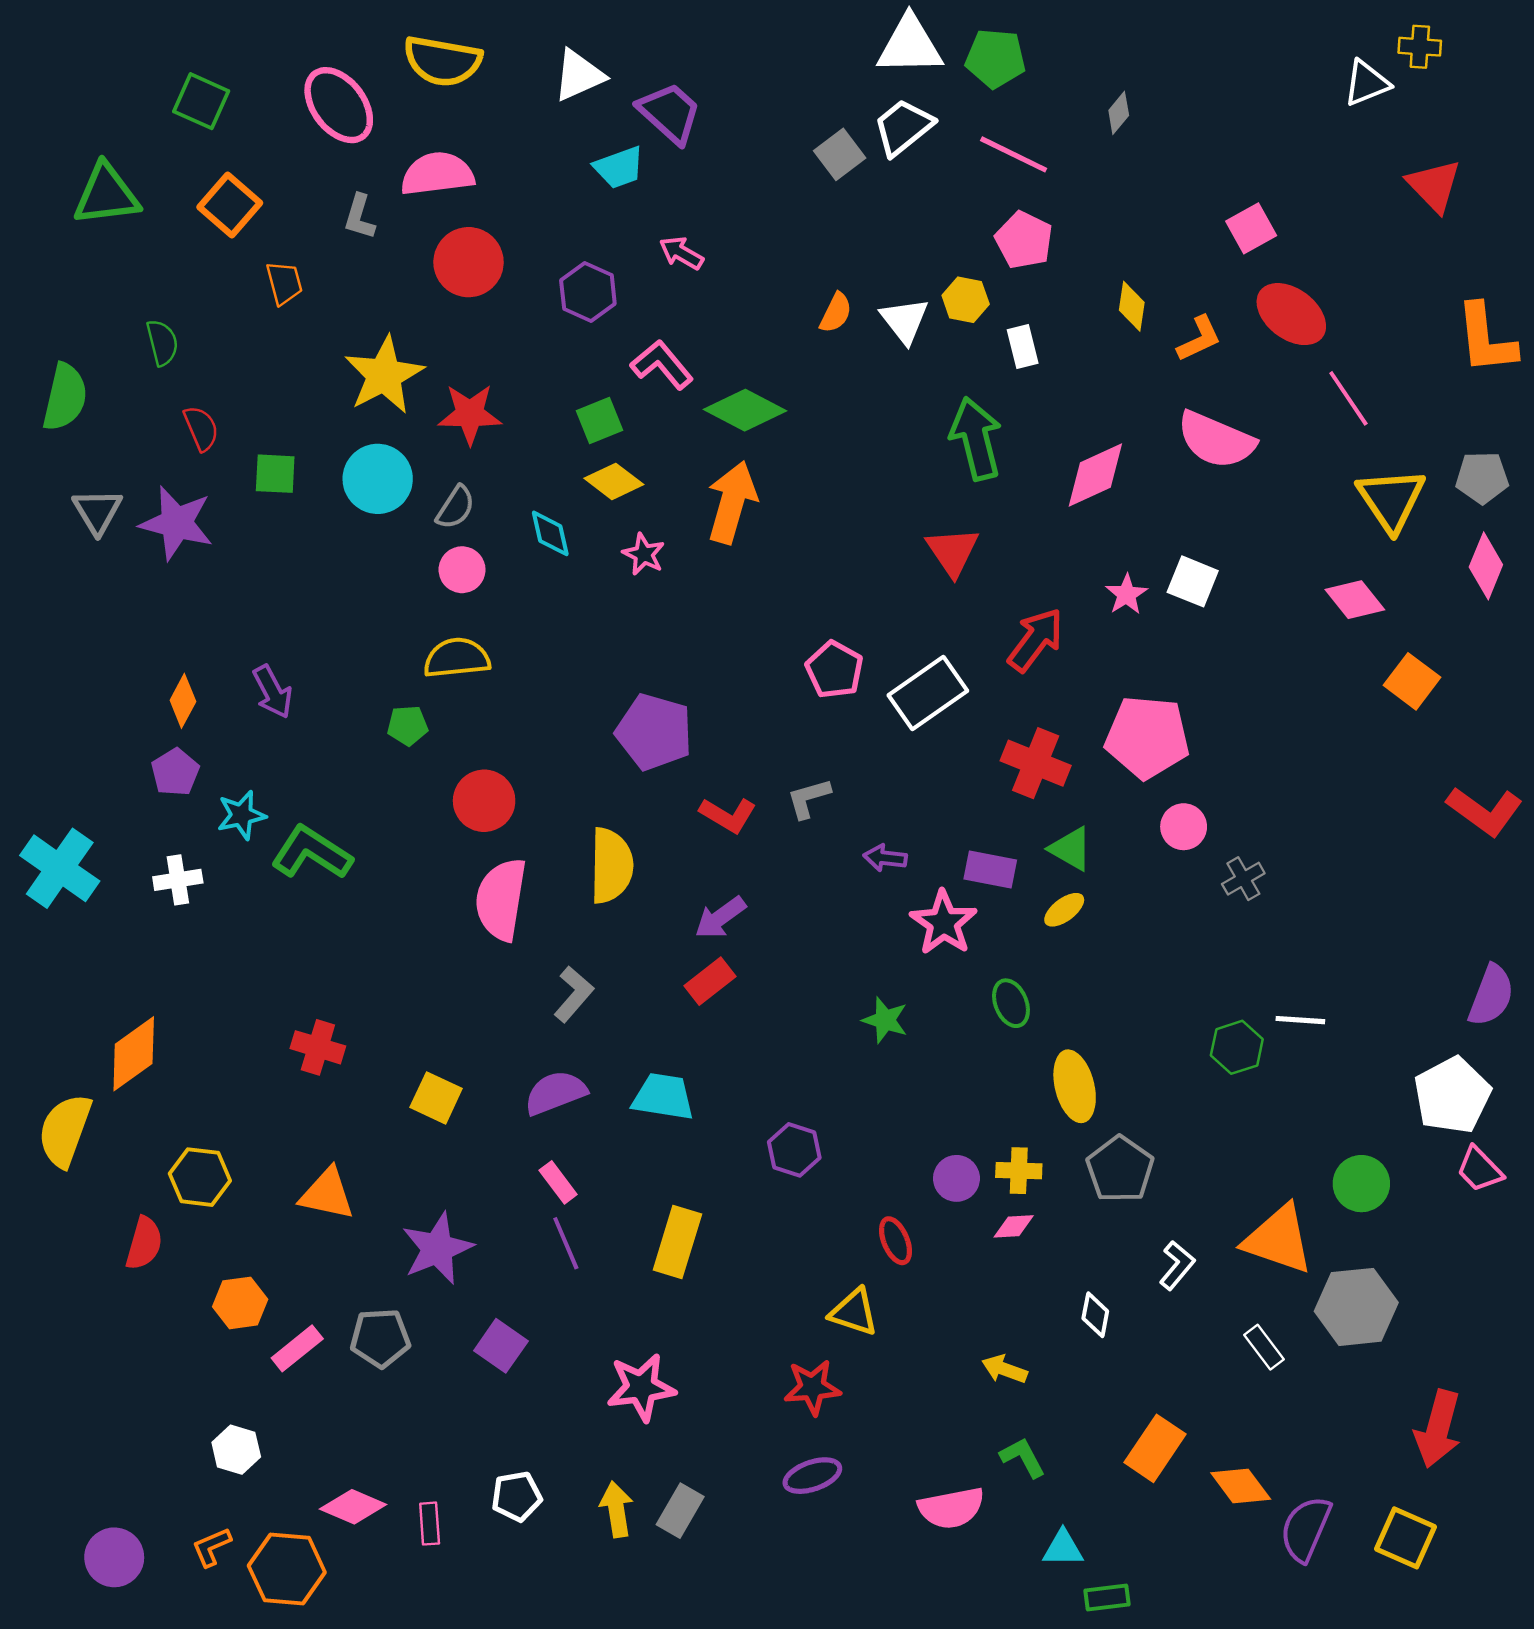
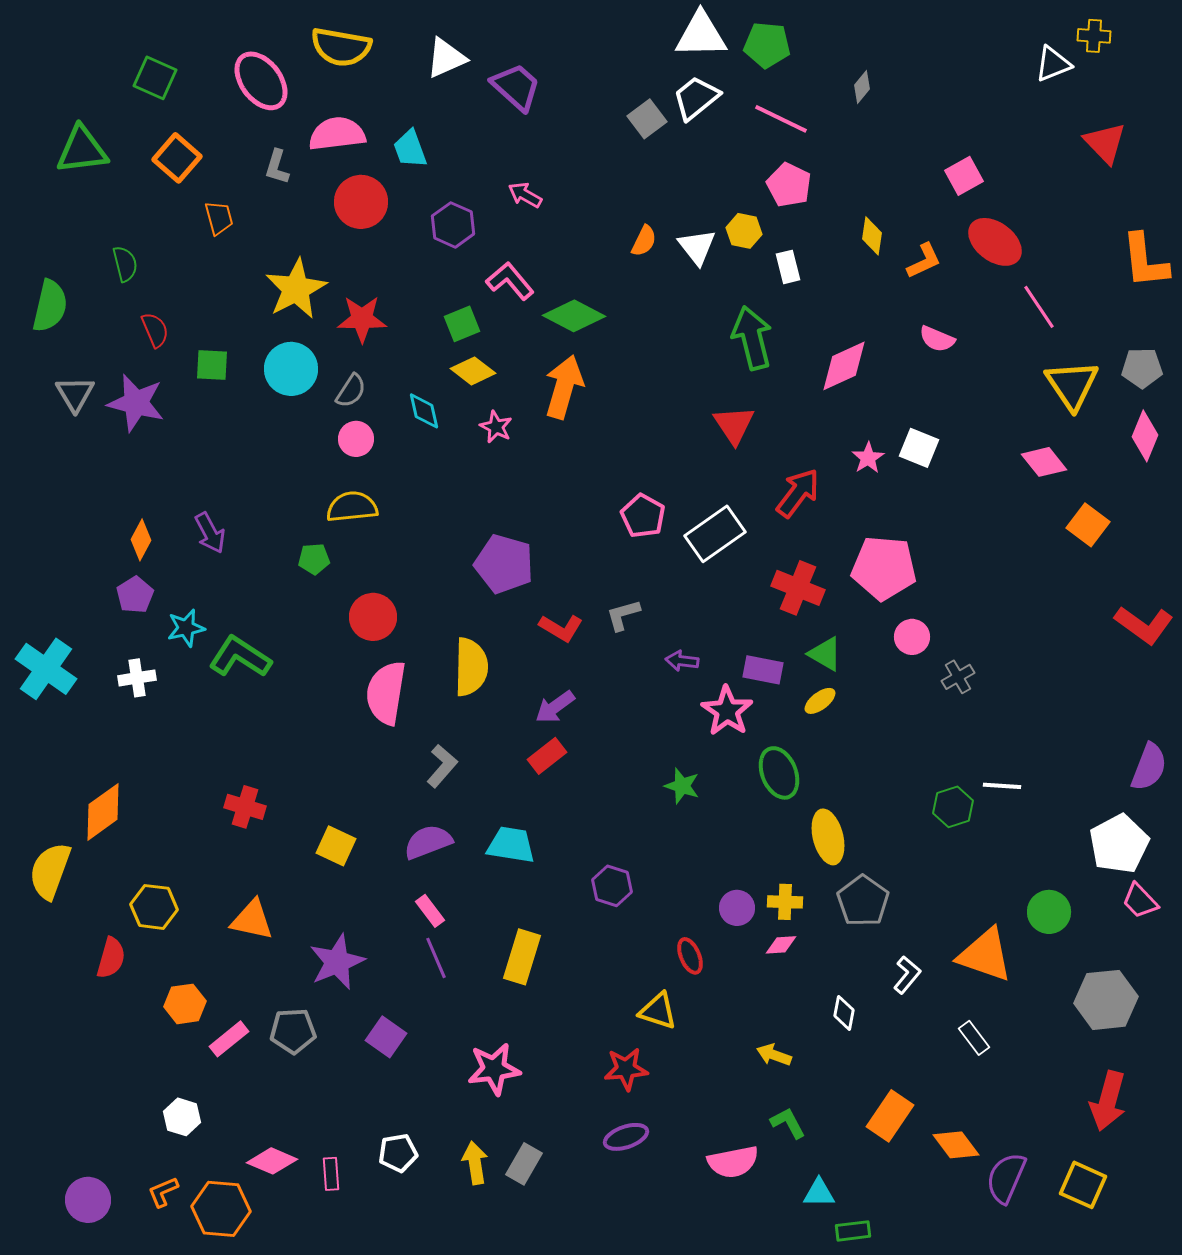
cyan trapezoid: (619, 167) -> (410, 149), moved, turned 90
pink semicircle: (1216, 440) -> (937, 339), size x0.6
green ellipse: (1011, 1003) -> (779, 773), size x1.4
gray hexagon: (1356, 1307) -> (1106, 1000), moved

